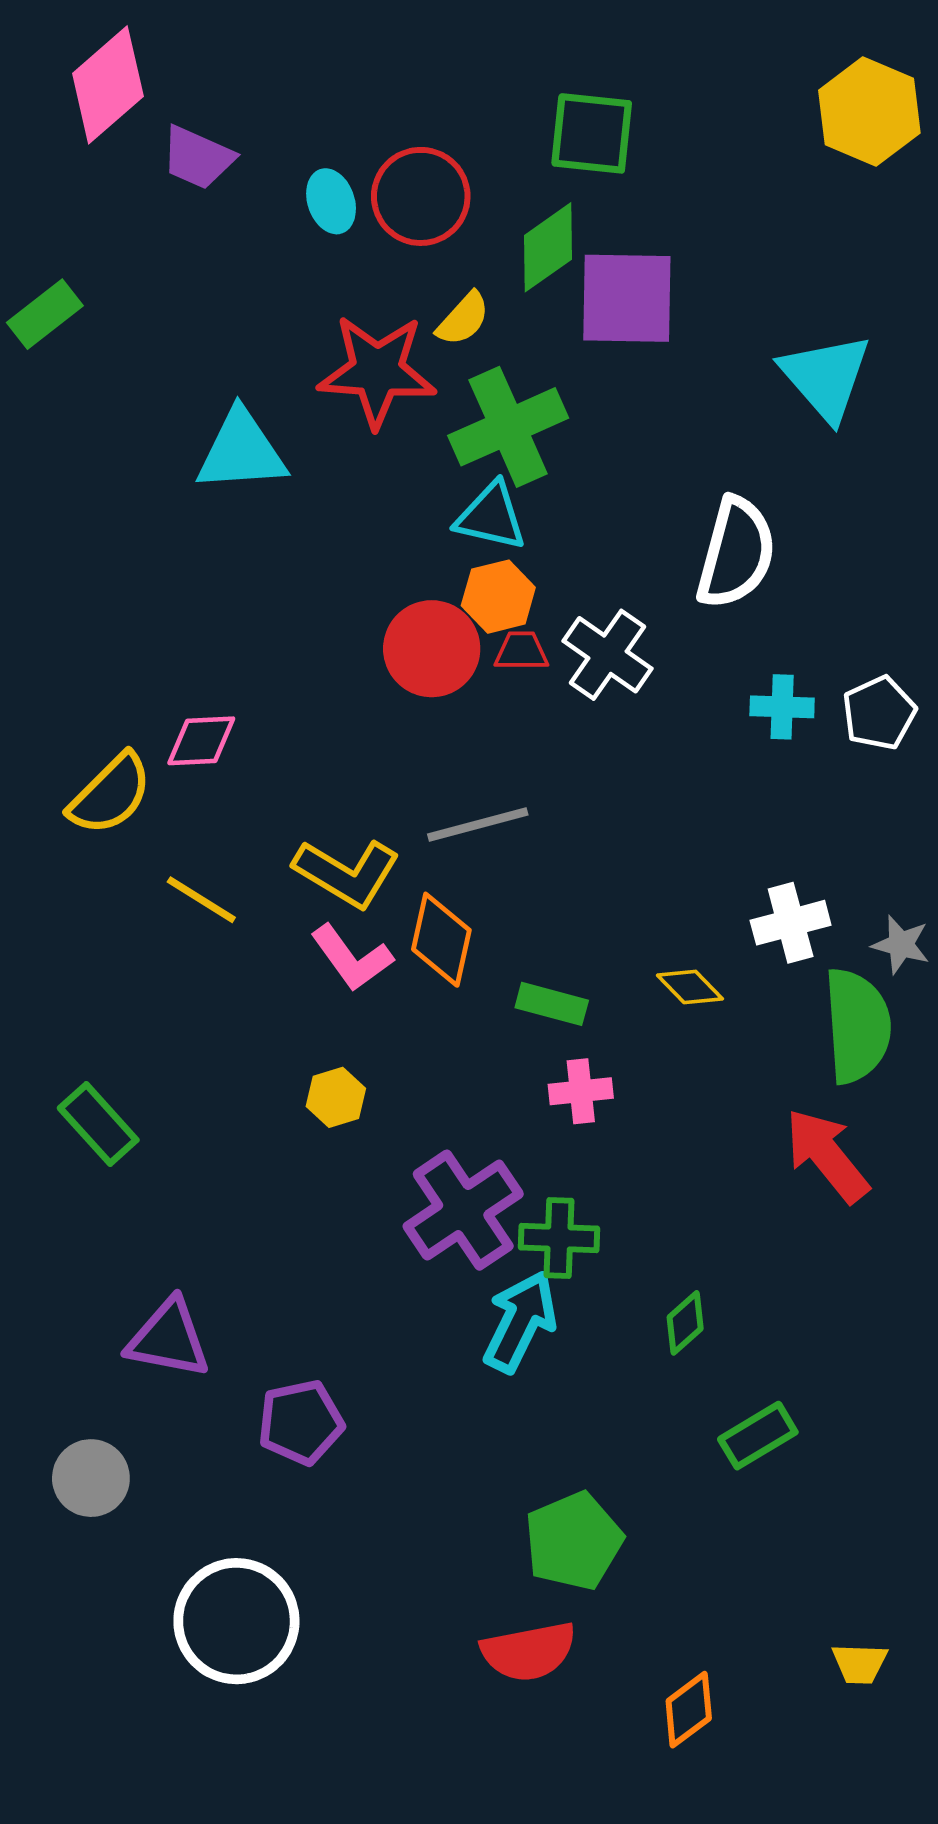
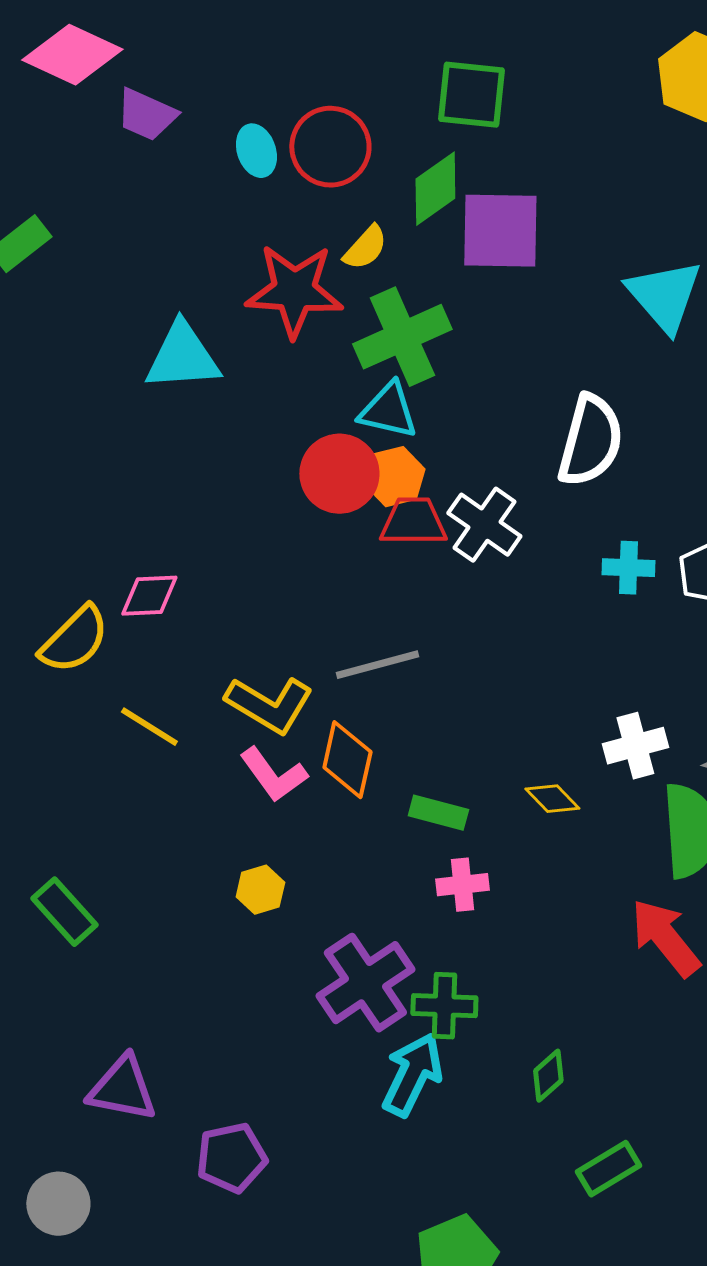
pink diamond: (108, 85) -> (72, 55), turned 66
red circle: (432, 649) -> (339, 474), moved
red trapezoid: (521, 651) -> (413, 522), size x1.5

